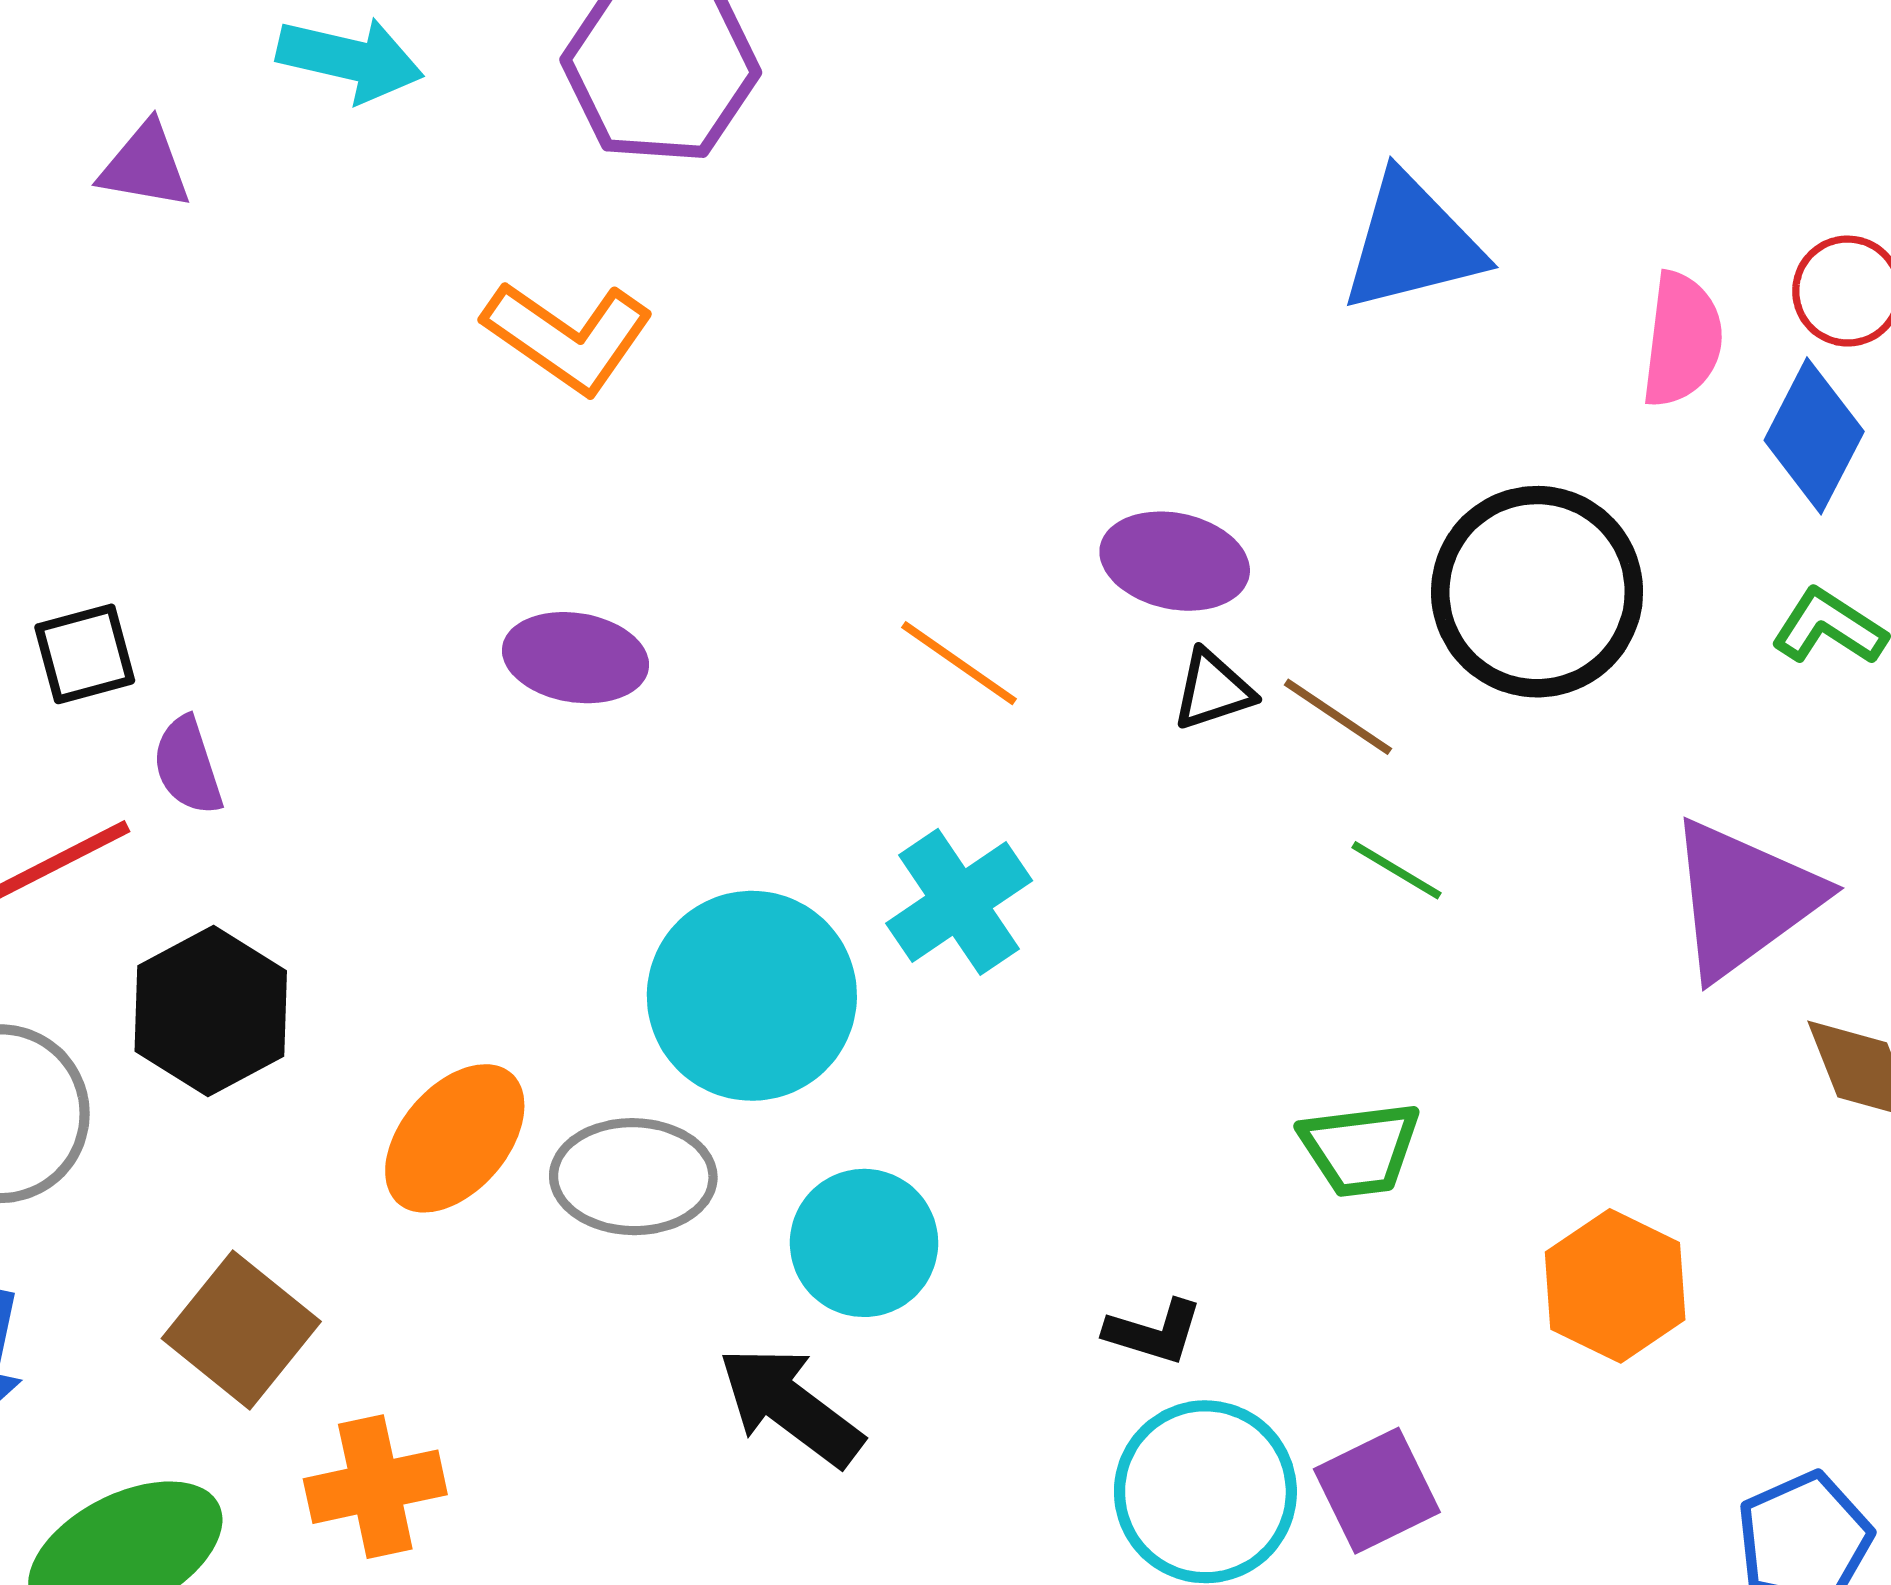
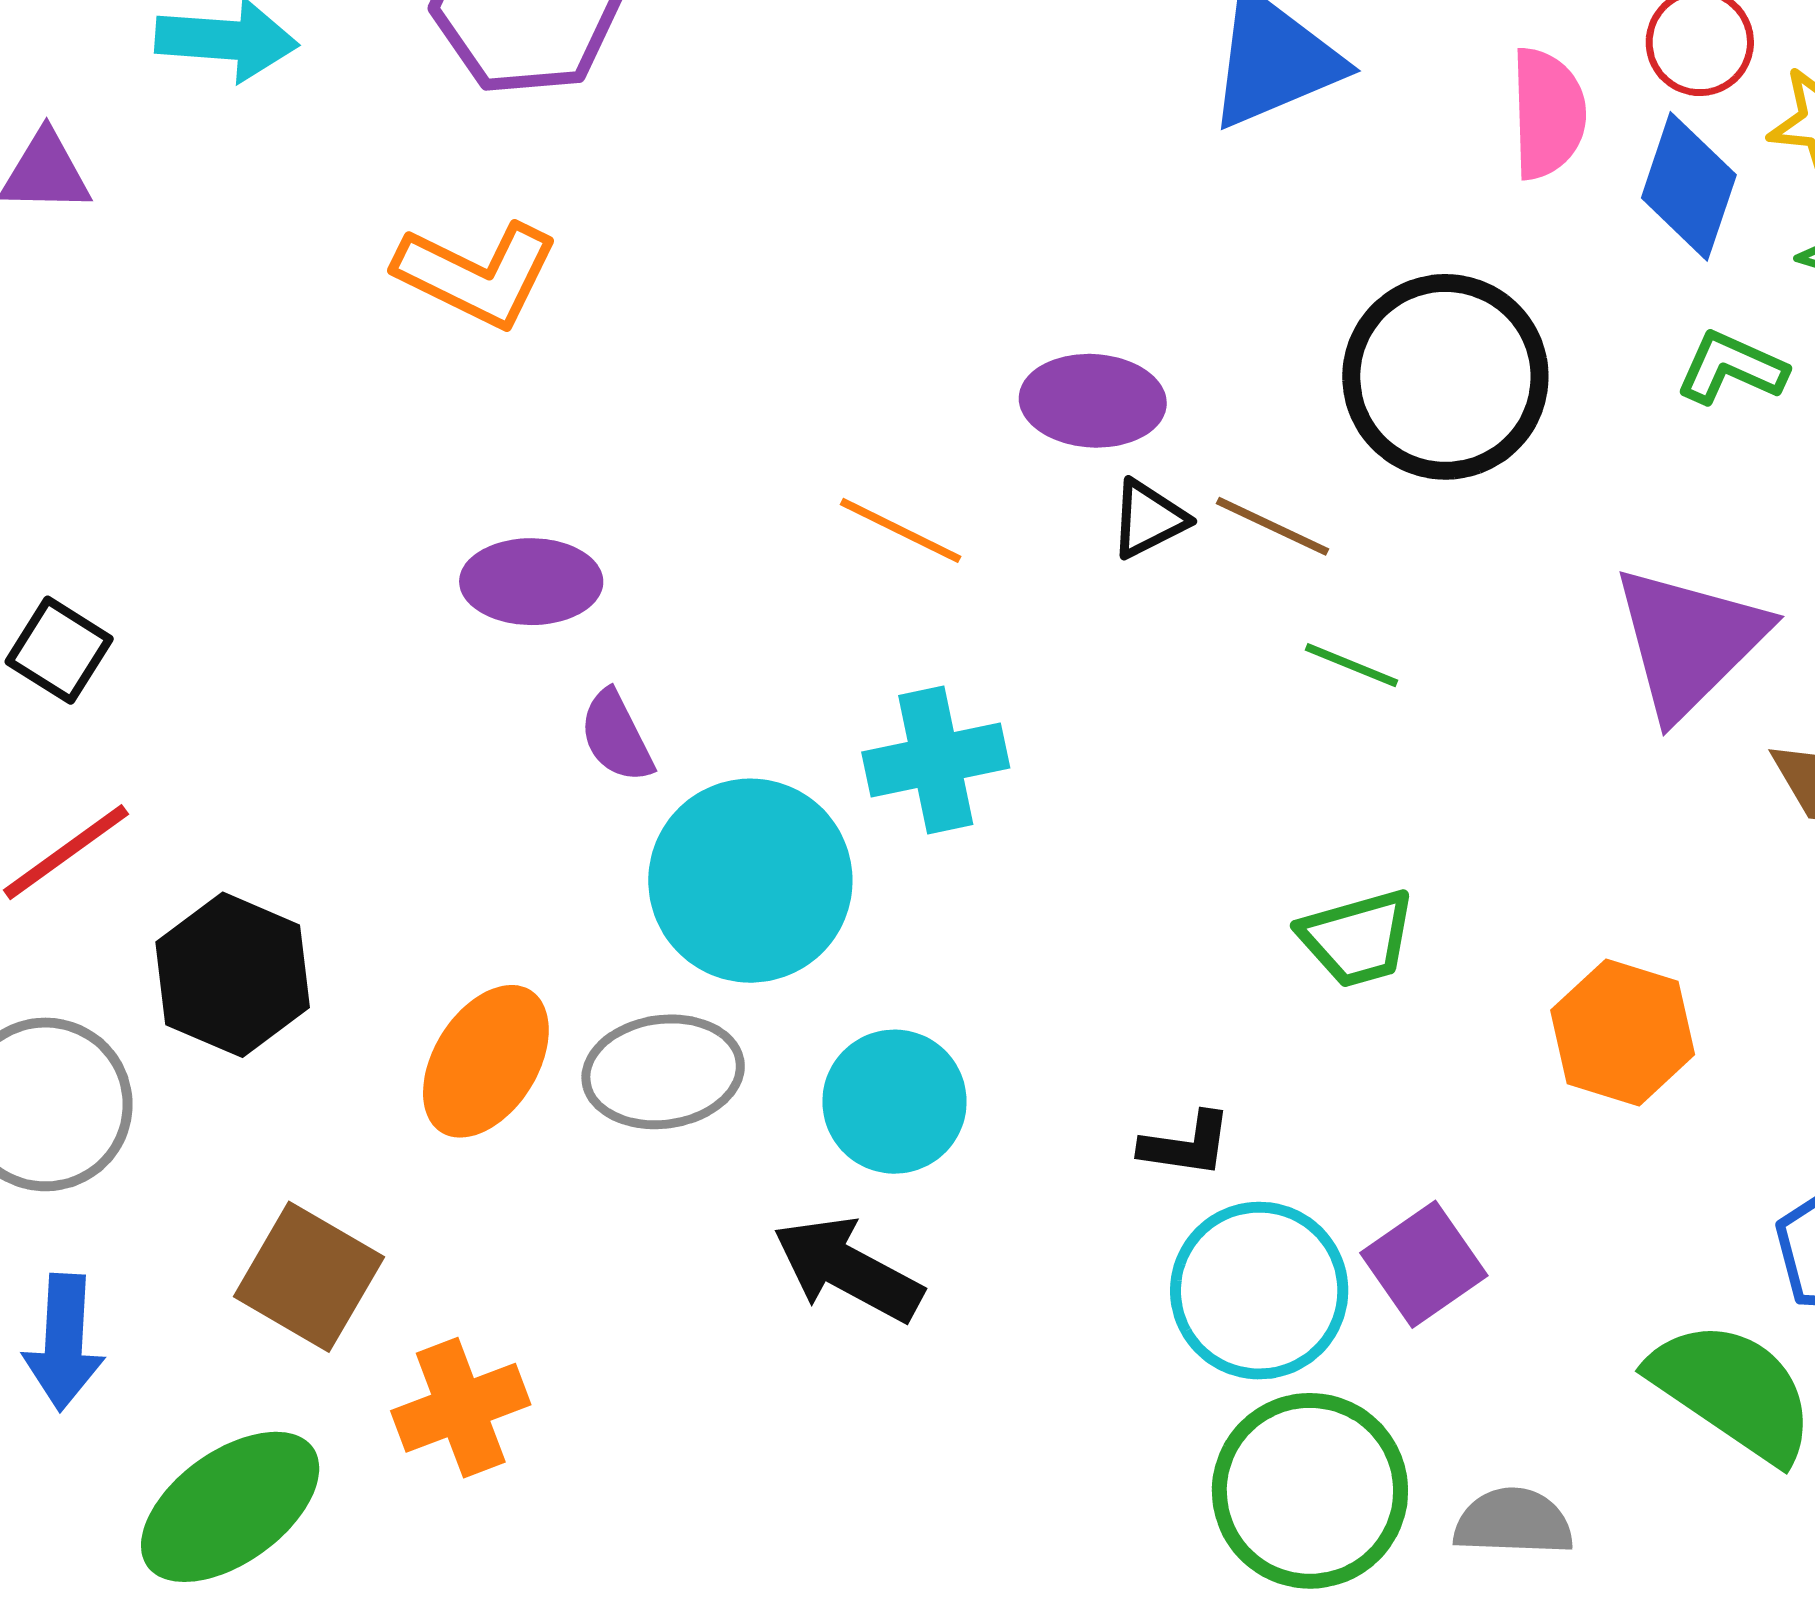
black square: (85, 654) -> (59, 650), turned -34
purple semicircle: (188, 766) -> (616, 736), moved
cyan cross: (959, 902) -> (936, 760), turned 31

